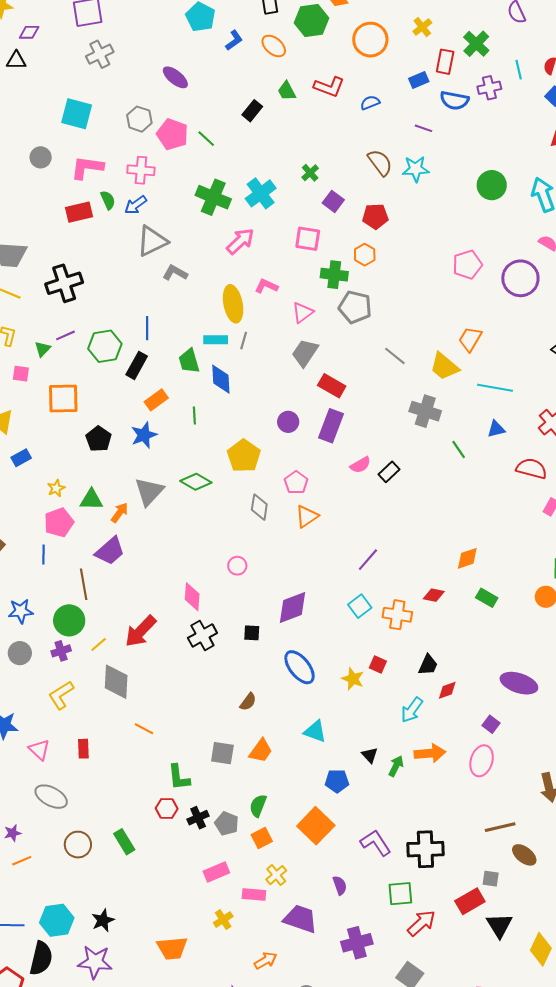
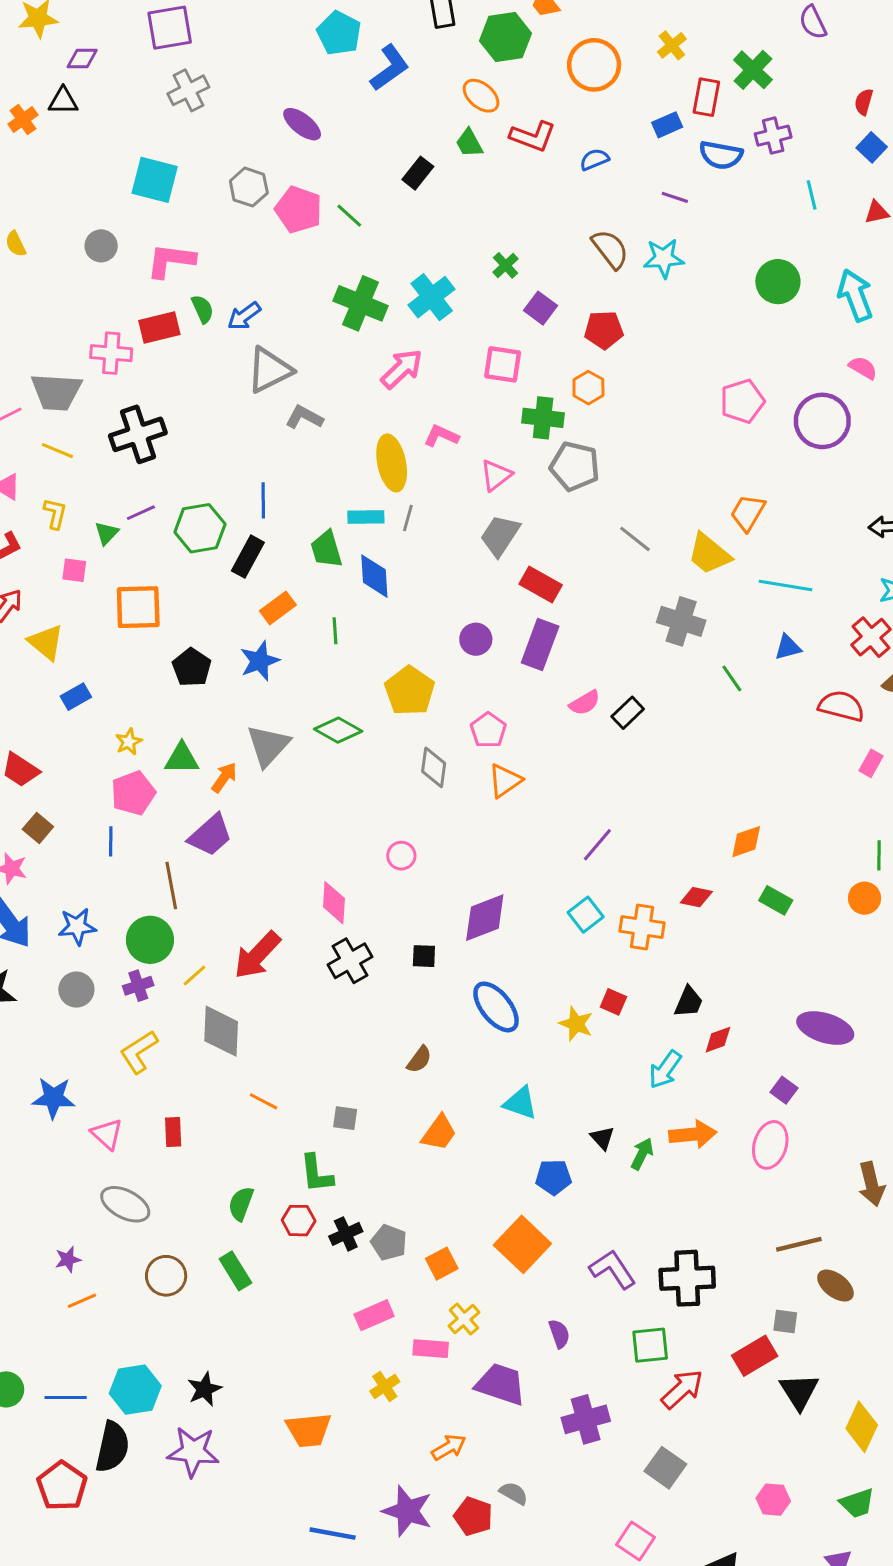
blue L-shape: (234, 40) -> (390, 68), size x1.5
orange ellipse: (274, 46) -> (481, 96), moved
cyan line: (519, 70) -> (812, 195), moved
pink cross: (141, 170) -> (111, 353), moved
gray square: (222, 753) -> (345, 1118), moved, size x0.7
green semicircle: (258, 806) -> (241, 1204), moved

